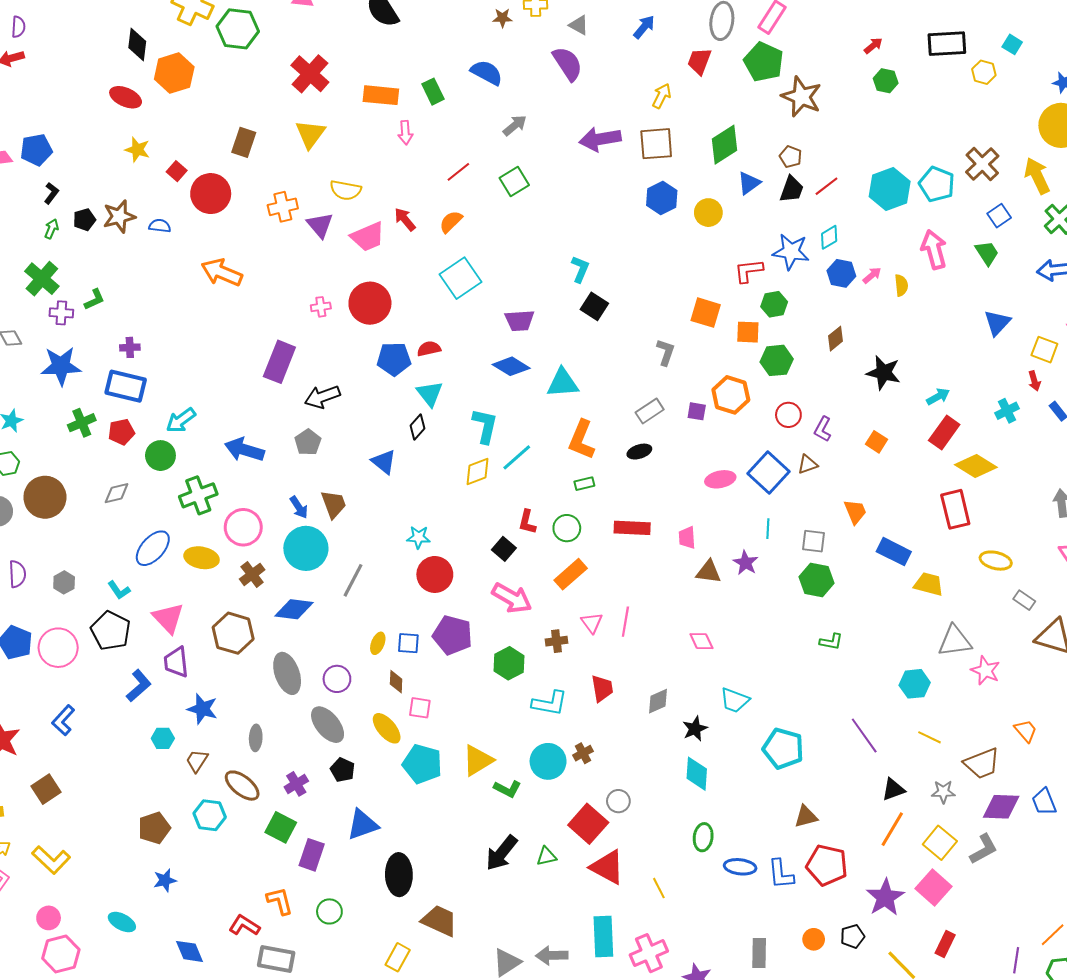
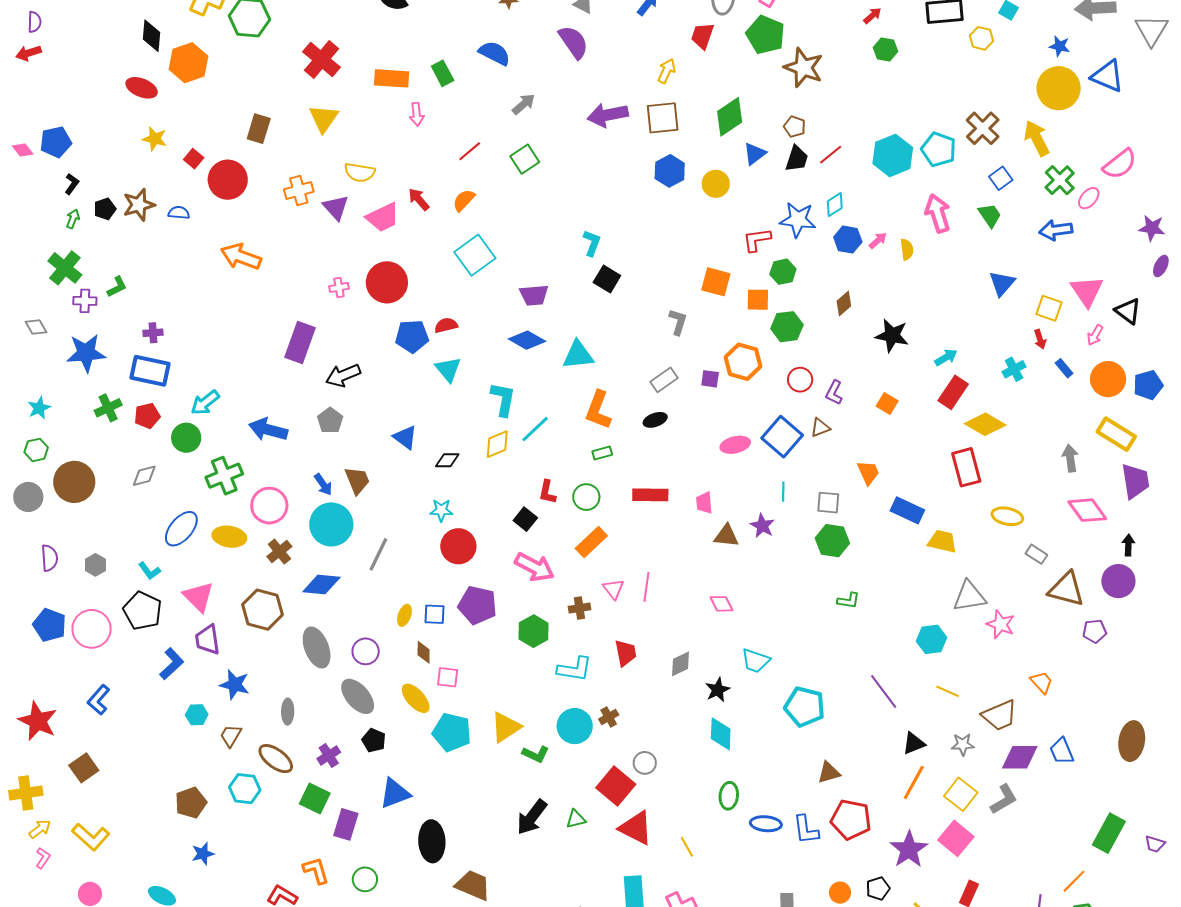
black diamond: (418, 427) -> (447, 460), moved, turned 50

